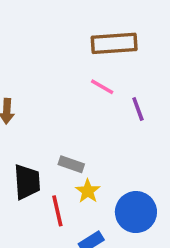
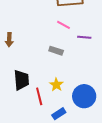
purple line: (138, 109) -> (84, 37), turned -64
gray rectangle: (71, 164) -> (56, 51), moved

